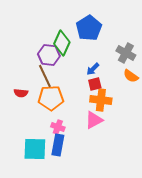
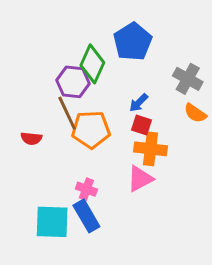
red square: (95, 84) -> (142, 125), turned 32
orange pentagon: (51, 98) -> (91, 130), moved
blue rectangle: (58, 145) -> (86, 216), turned -40

